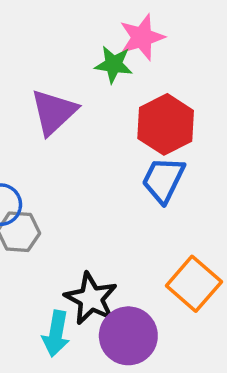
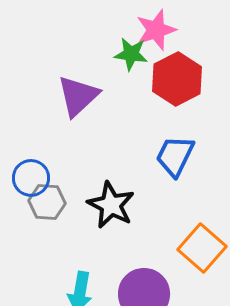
red hexagon: (166, 124) -> (177, 79), moved
black star: (91, 299) -> (111, 205), moved

